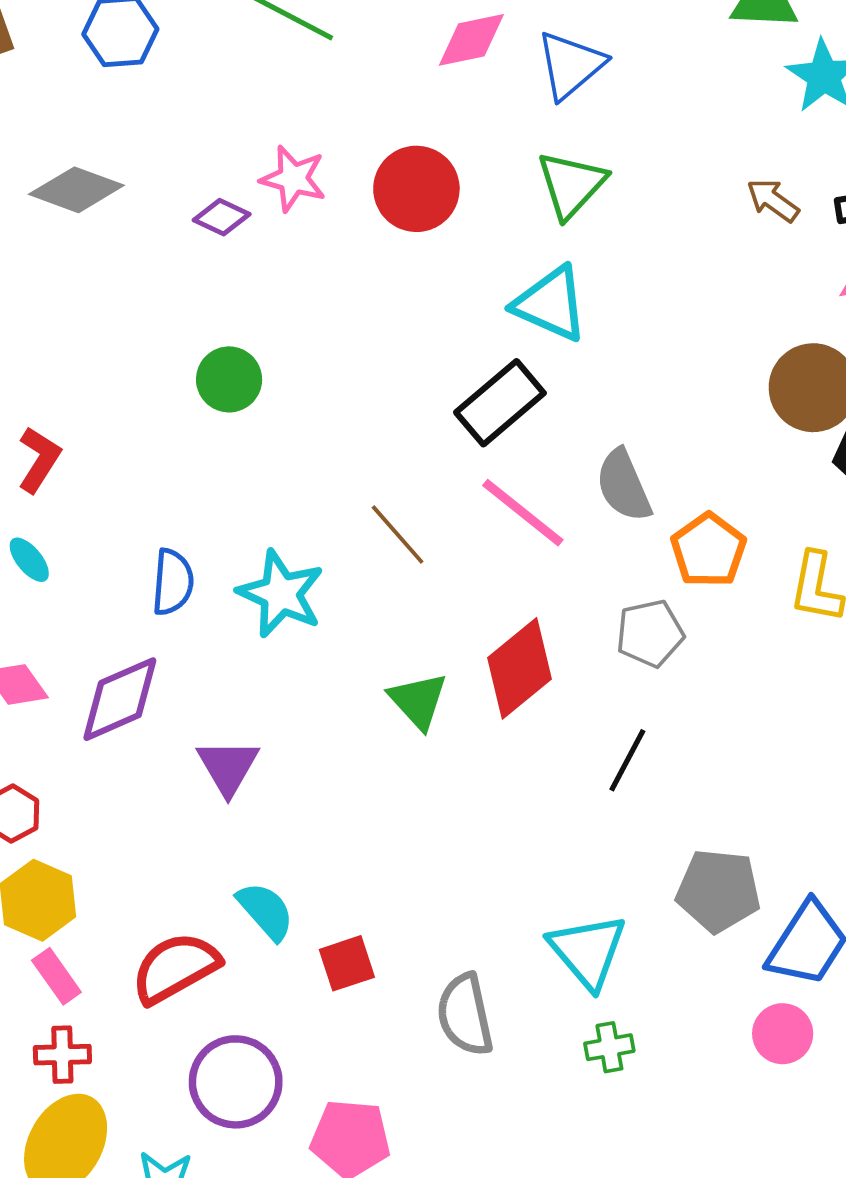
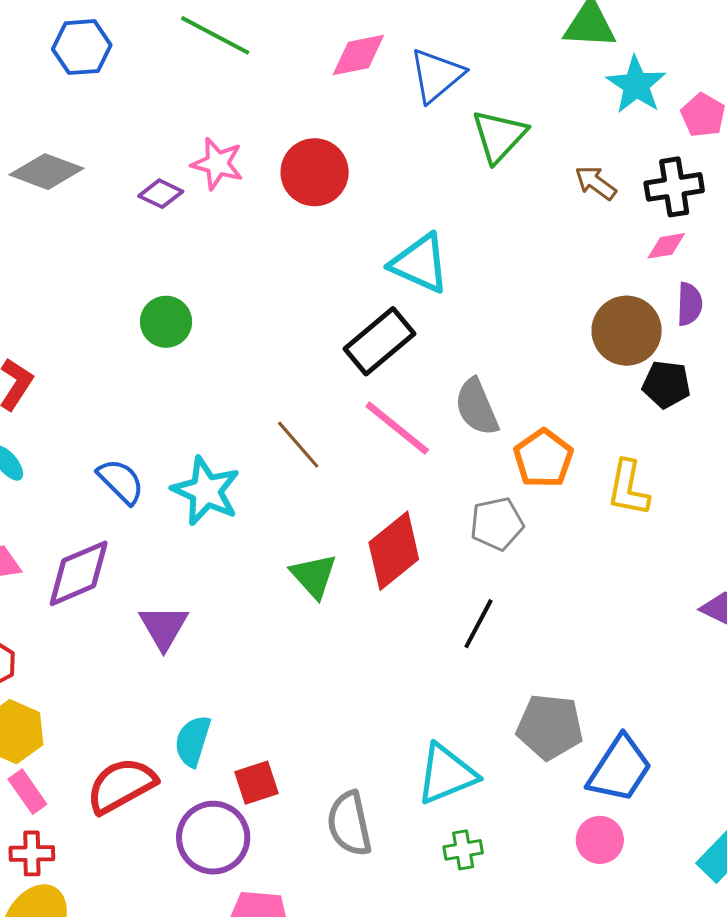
green triangle: (571, 185) -> (499, 136), moved
blue semicircle: (173, 582) -> (121, 481), turned -50
cyan semicircle: (266, 911) -> (193, 741), turned -122
cyan triangle: (588, 951) -> (446, 774), turned 48
purple circle: (236, 1082) -> (213, 838), moved

